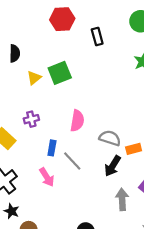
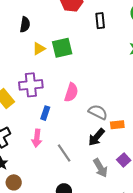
purple cross: (31, 119) -> (31, 85), size x1.6
gray line: (72, 161) -> (64, 153), moved
pink arrow: (47, 177) -> (37, 138), turned 30
gray arrow: (122, 199) -> (100, 168), turned 144

